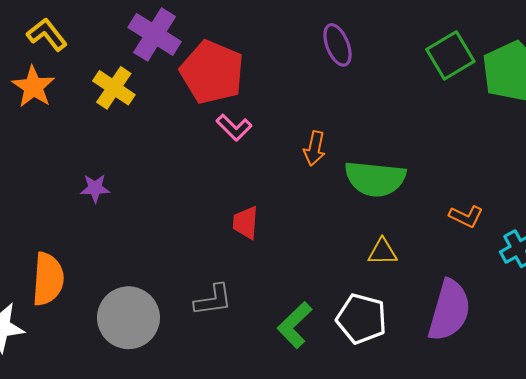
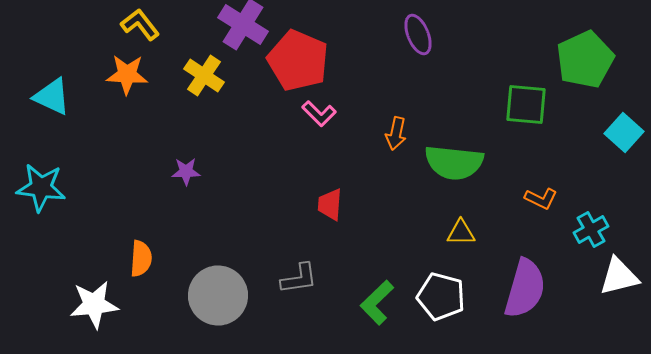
green square: (450, 55) -> (526, 104), moved, turned 36
orange star: (33, 87) -> (127, 74), turned -30
orange semicircle: (48, 279) -> (141, 258), size x0.7

